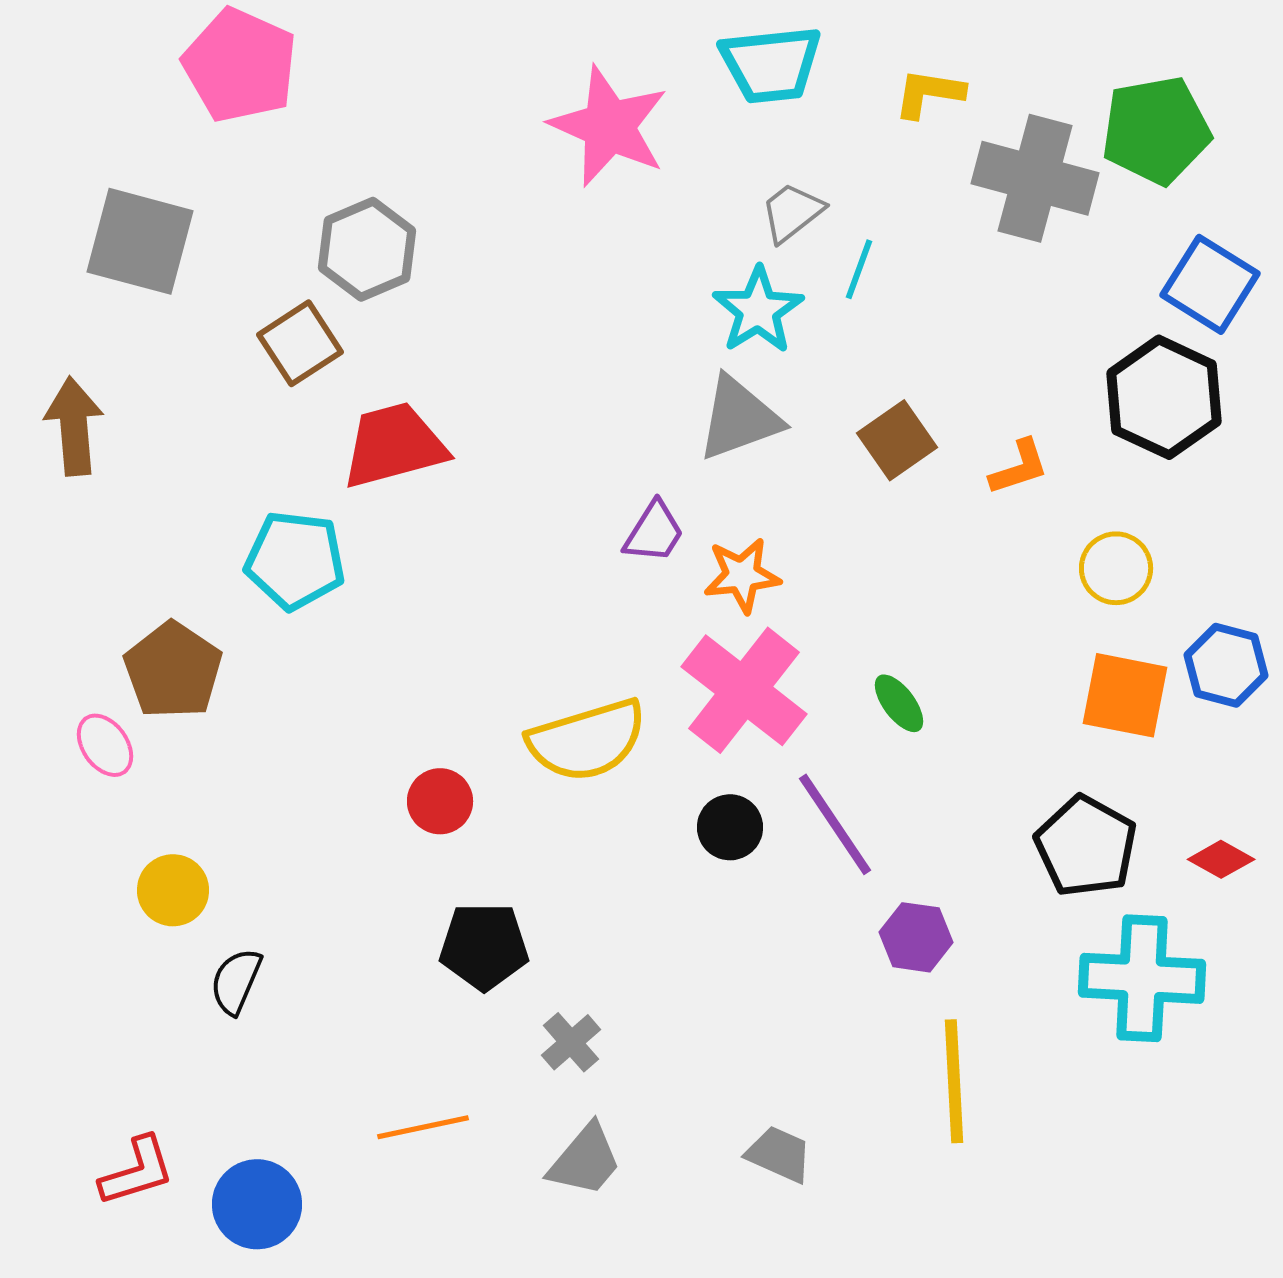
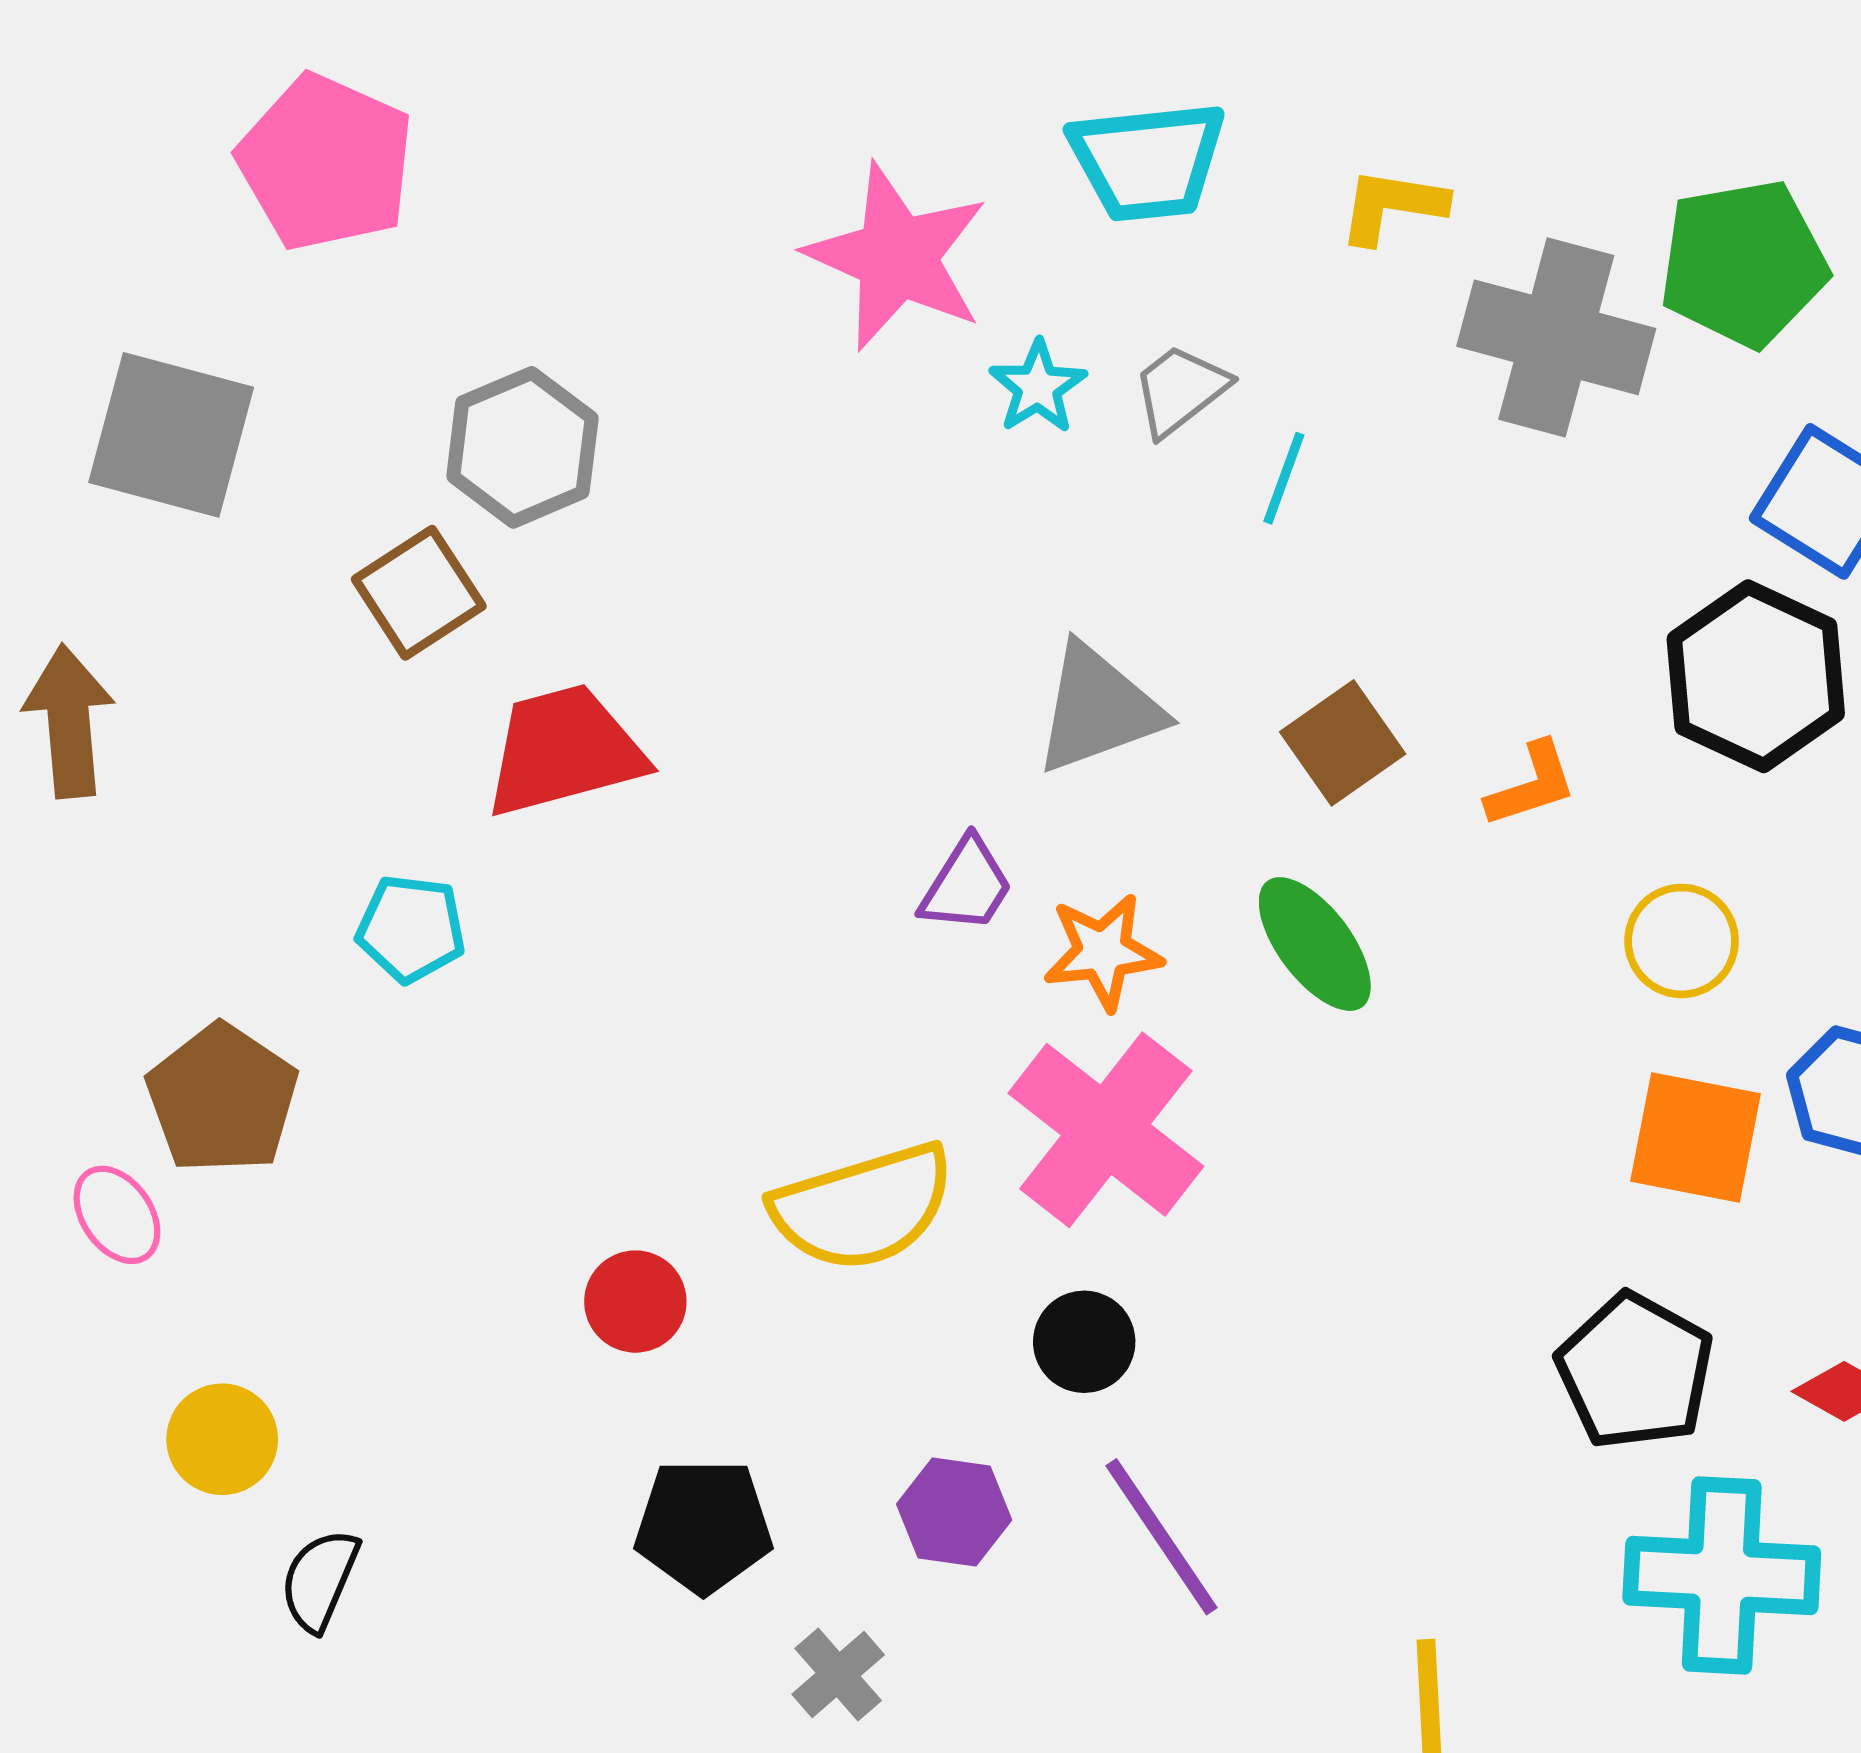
cyan star: (758, 310) -> (1038, 387), moved, size x0.7
cyan pentagon: (295, 560) -> (411, 929), size x0.7
green ellipse: (899, 703) -> (1315, 944), moved, size x1.5
purple line: (835, 824) -> (1162, 1537), moved
purple hexagon: (916, 937) -> (954, 1512), moved

